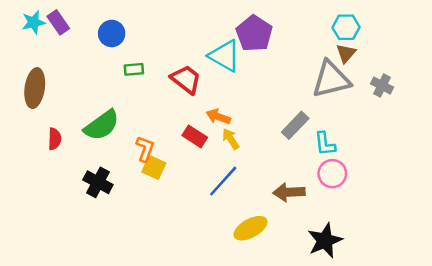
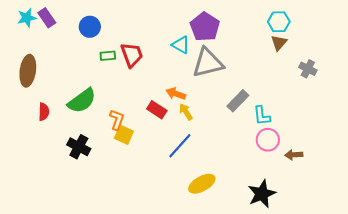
cyan triangle: (224, 56) -> (181, 45), size x0.7
red trapezoid: (186, 79) -> (132, 55), moved, turned 32
gray triangle: (331, 79) -> (208, 63), moved
brown arrow: (289, 192) -> (294, 155), moved, size x0.7

